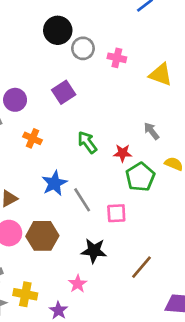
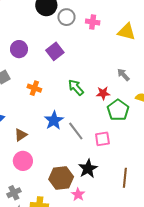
purple circle: (15, 100) -> (19, 49), moved
brown hexagon: (42, 236) -> (61, 178), moved
black star: (94, 251) -> (88, 169), turned -30
brown line: (142, 267) -> (125, 178), turned -30

